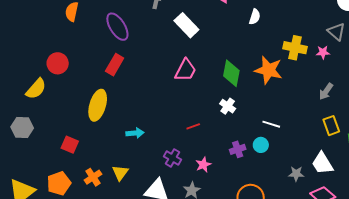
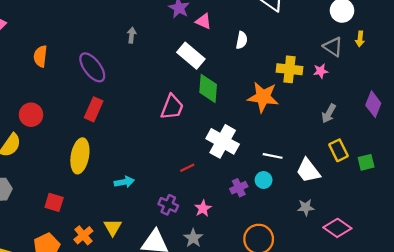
white rectangle: (186, 25) -> (191, 56), moved
green diamond: (231, 73) -> (208, 88), moved
white cross: (228, 106) -> (223, 141), size x1.8
white trapezoid: (322, 163) -> (308, 171), moved

